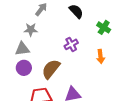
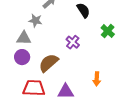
purple cross: (71, 44) -> (73, 42), turned -32
orange arrow: (101, 57) -> (97, 79), moved

